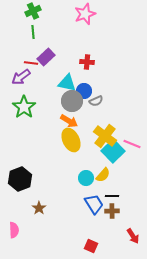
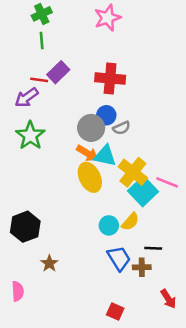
red cross: (87, 62) -> (110, 79), size x1.6
cyan triangle: (67, 83) -> (105, 156), moved
black line: (112, 196) -> (153, 248), moved

